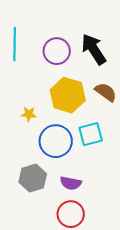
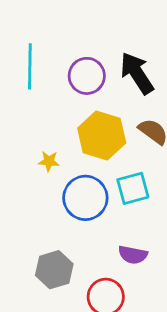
gray hexagon: (33, 178) -> (54, 270), moved
purple semicircle: (71, 183) -> (133, 255), moved

